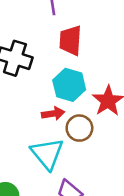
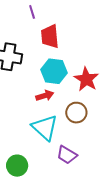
brown circle: (79, 128) -> (76, 113), moved

